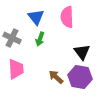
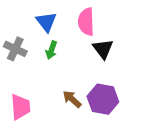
black triangle: (82, 52) -> (103, 49), moved
pink trapezoid: (16, 69) -> (20, 107), moved

